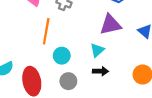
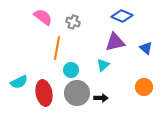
black arrow: (100, 71) -> (101, 98), moved
gray circle: (68, 81) -> (77, 93), size x1.6

